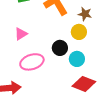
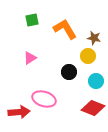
cyan circle: (77, 59) -> (96, 81), moved
pink ellipse: (32, 62) -> (44, 99), moved, turned 35

